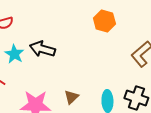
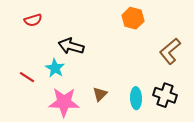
cyan star: (14, 54) -> (55, 68), moved

